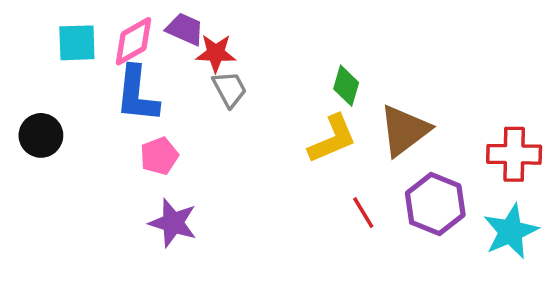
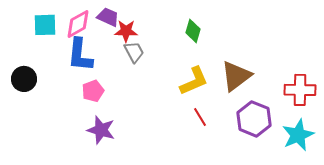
green diamond: (346, 86) -> (193, 31), moved
red line: (363, 213) -> (200, 117), moved

